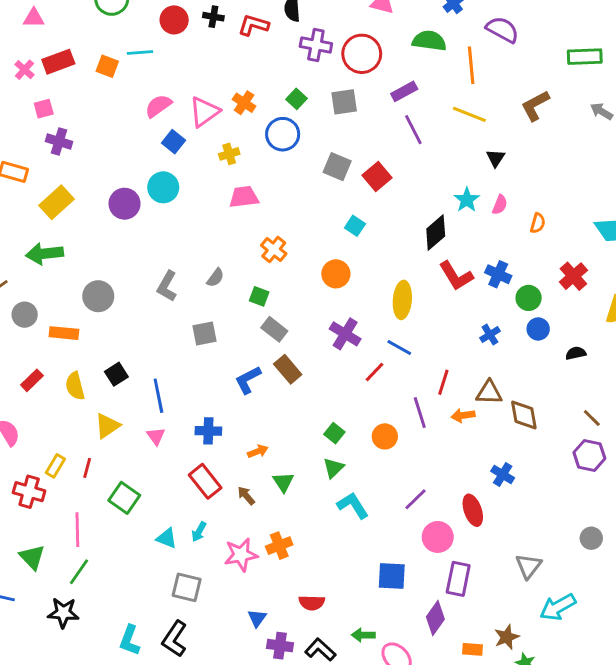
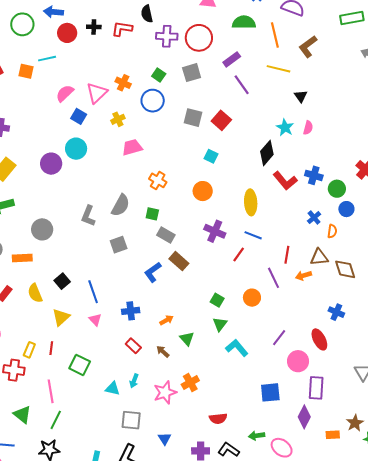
brown L-shape: (535, 106) -> (308, 47), moved
orange semicircle: (538, 223) -> (332, 231), moved
gray semicircle: (215, 278) -> (121, 205), size x1.6
red rectangle: (205, 481) -> (133, 346), size x0.7
blue triangle: (257, 618) -> (165, 439), moved

